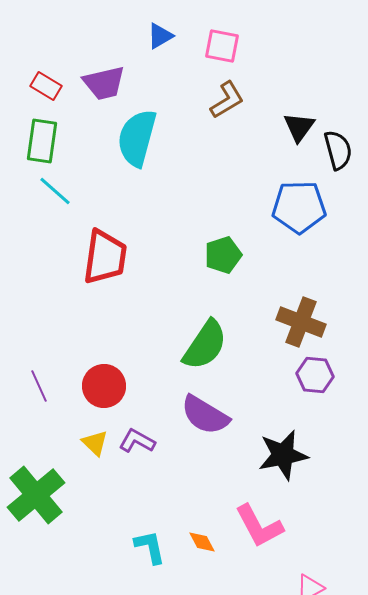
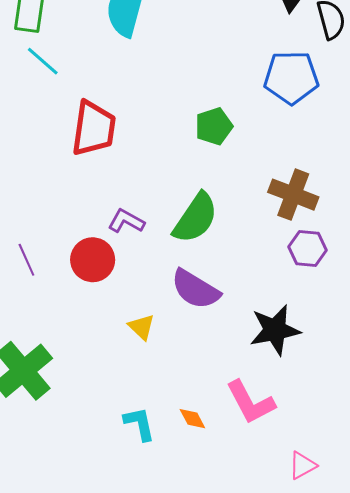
purple L-shape: (137, 441) -> (126, 221), moved
yellow triangle: (95, 443) -> (142, 327), moved

